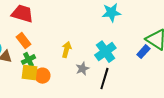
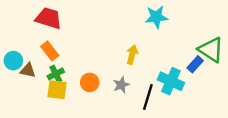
yellow arrow: (66, 50) -> (132, 55), moved
cyan cross: (105, 52) -> (171, 81), moved, turned -30
orange circle: (42, 76) -> (90, 82), moved

